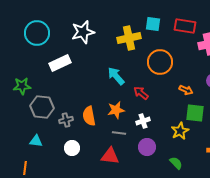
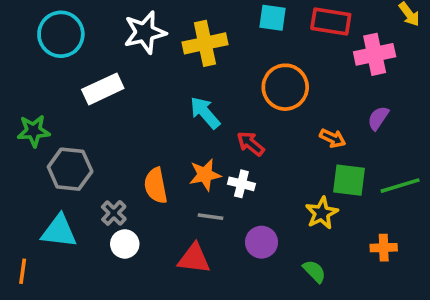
yellow cross: (129, 38) -> (205, 43), moved
gray cross: (66, 120) -> (114, 213), moved, turned -32
white cross: (143, 121) -> (241, 184), moved, turned 32
cyan triangle: (36, 141) -> (59, 231), size x1.5
orange line: (25, 168) -> (23, 271), moved

